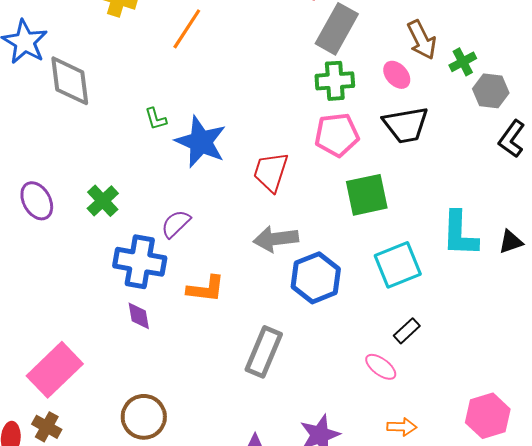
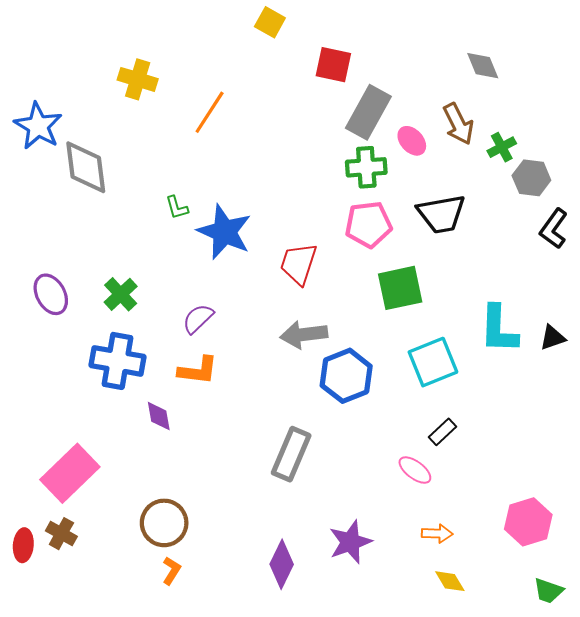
pink ellipse: (397, 75) -> (412, 141), moved
blue cross: (140, 262) -> (118, 361), moved
orange L-shape: (206, 289) -> (198, 371), moved

